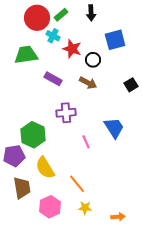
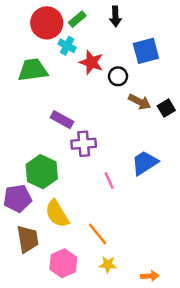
purple rectangle: (53, 79) -> (62, 120), moved
brown arrow: (88, 83) -> (140, 102), moved
blue trapezoid: (114, 128) -> (145, 163), turned -90

